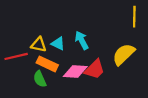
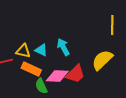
green semicircle: (40, 79) -> (41, 86), moved

